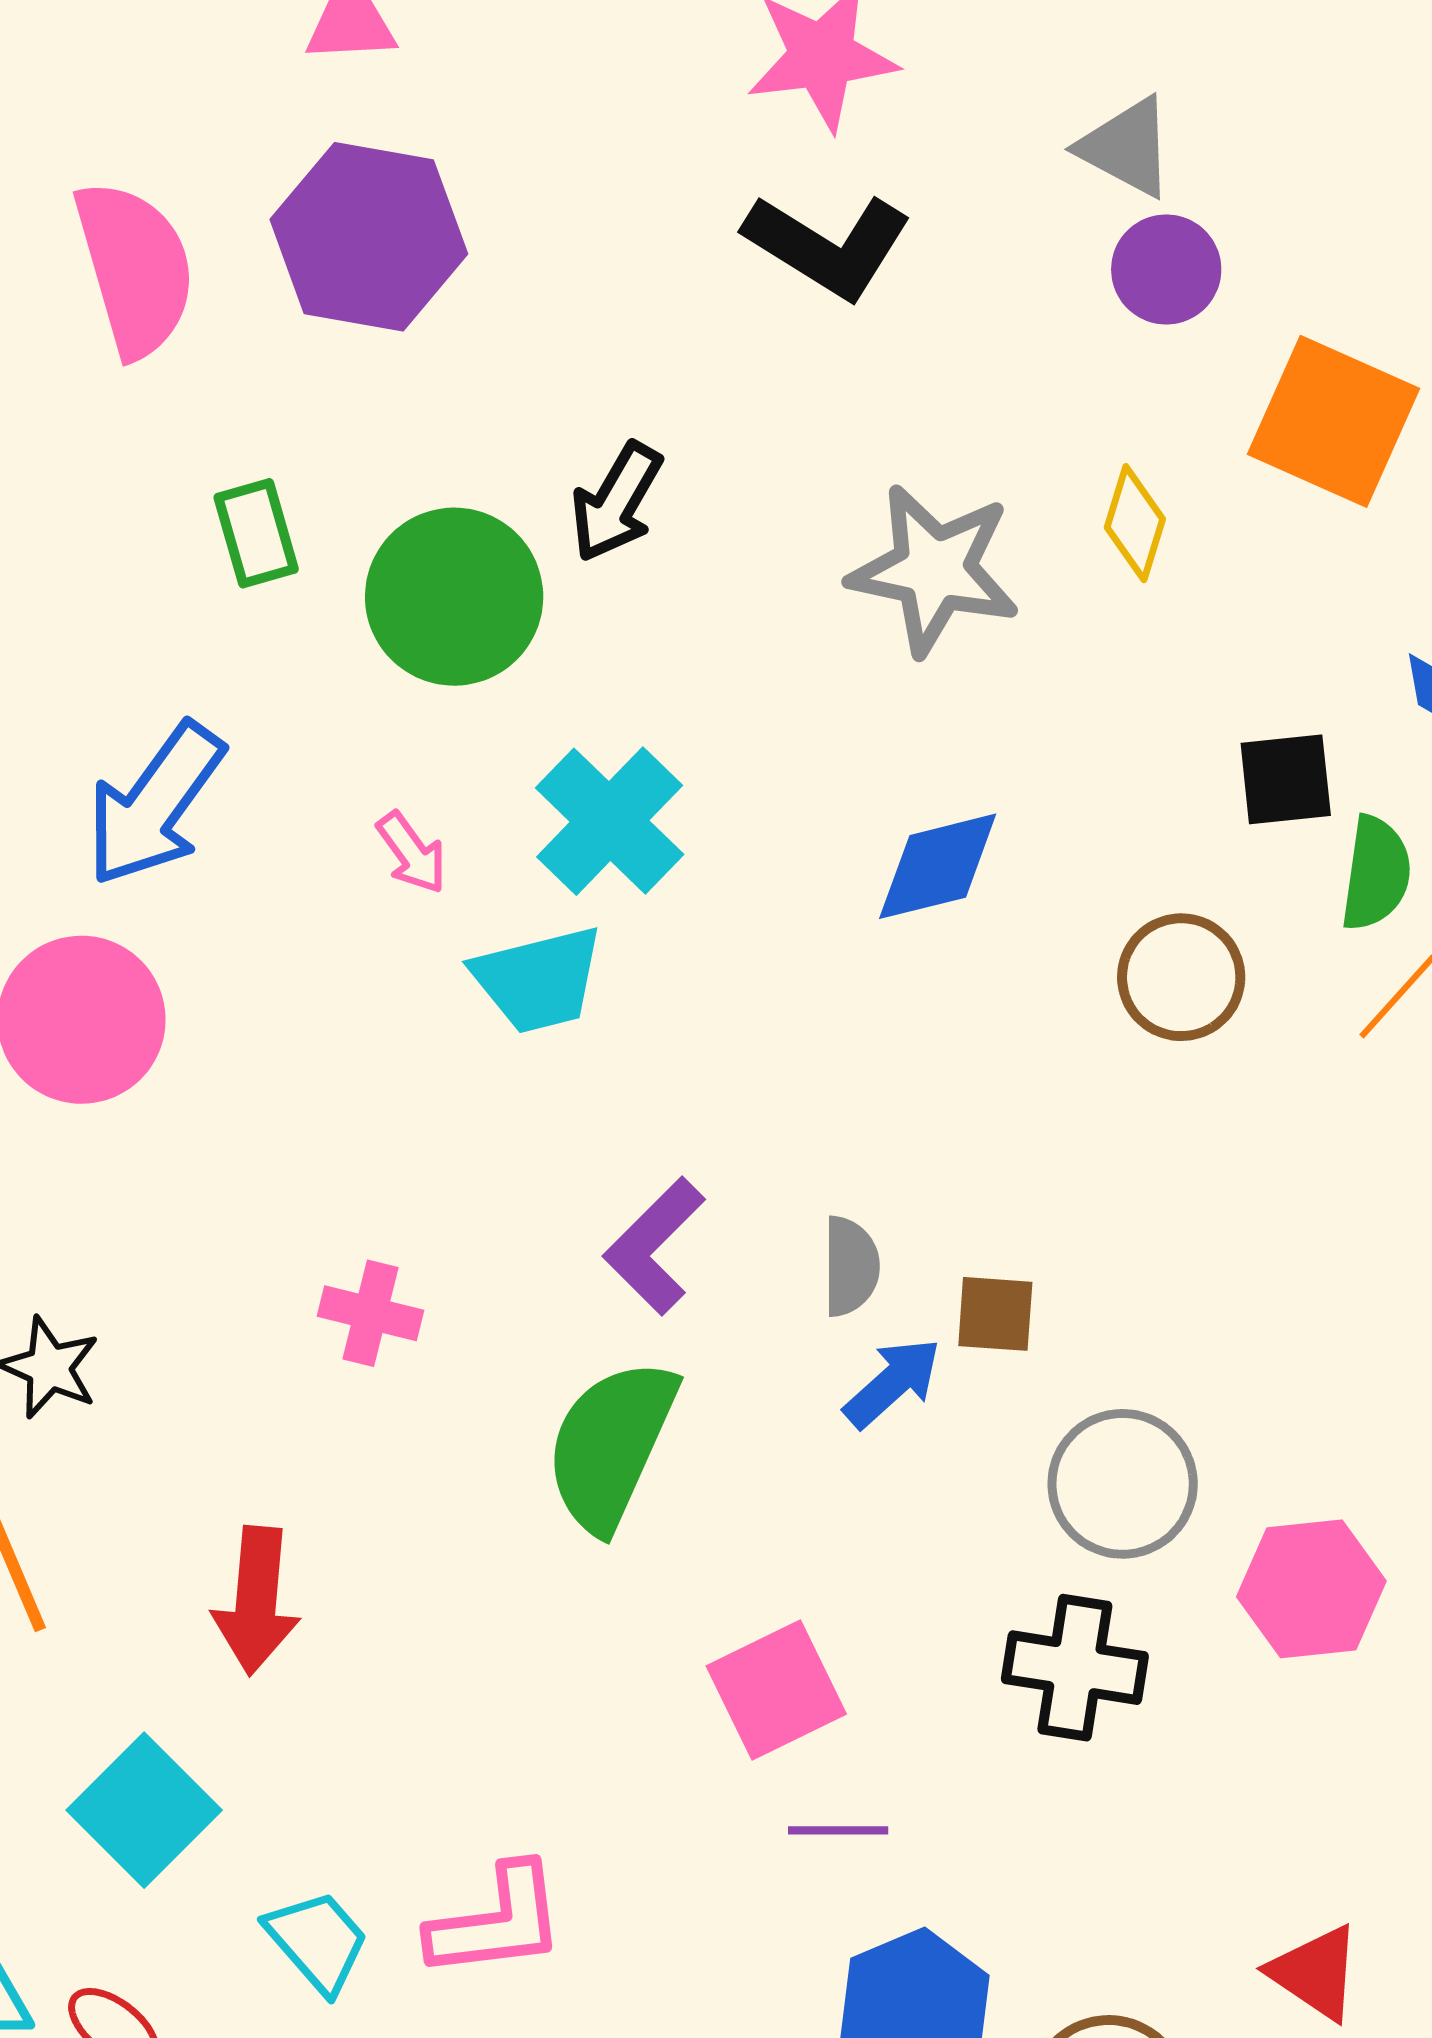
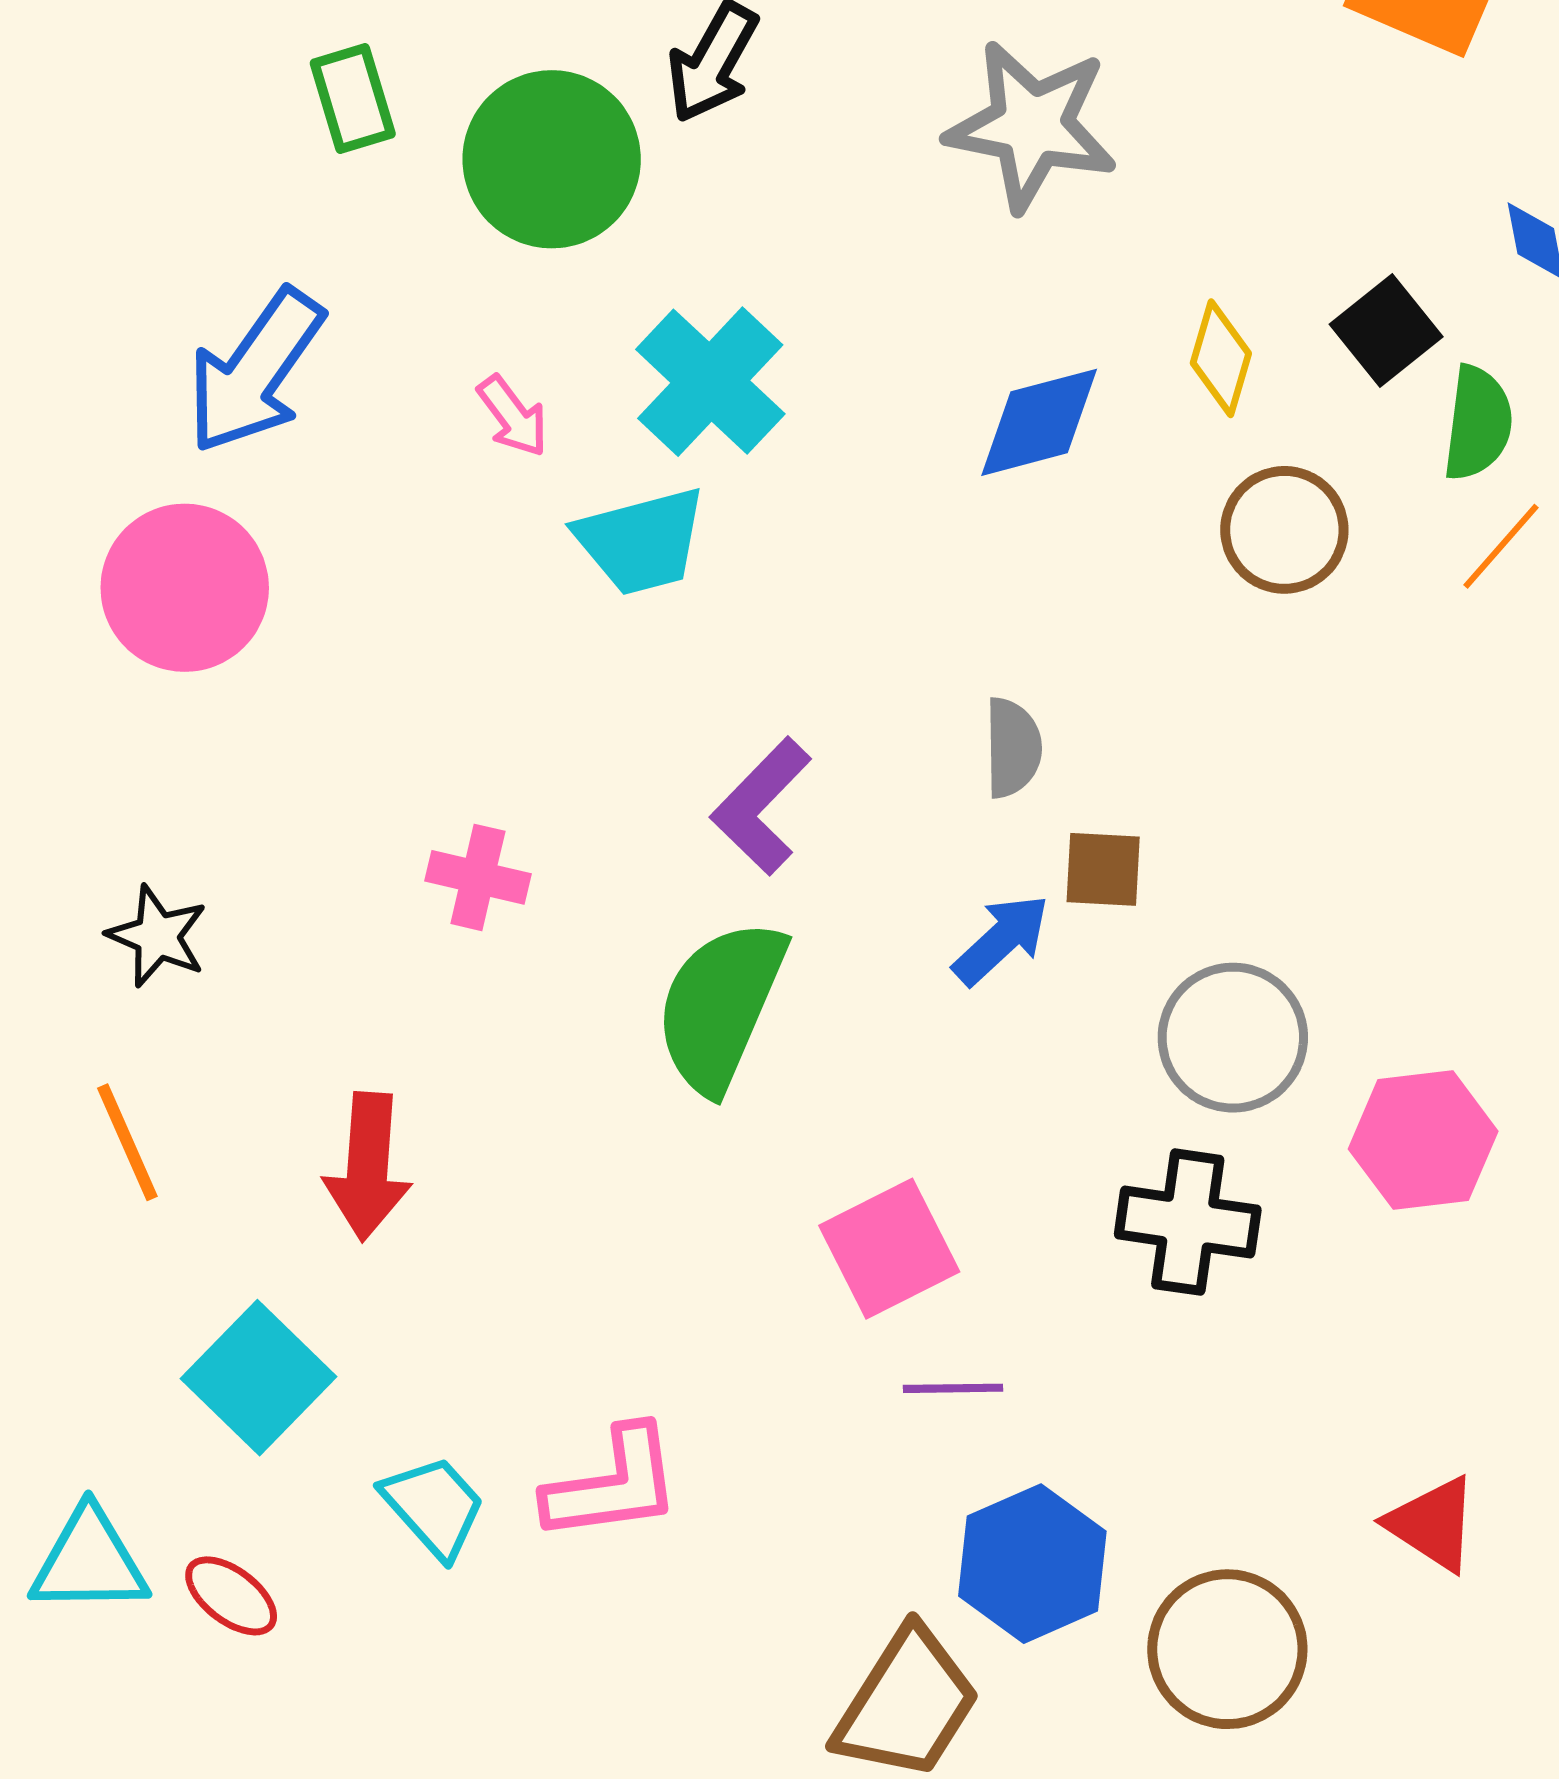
yellow diamond: (1135, 523) -> (1221, 358), moved
black square: (1286, 779) -> (1386, 331), turned -32
gray semicircle: (851, 1266) -> (1013, 748), moved

